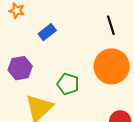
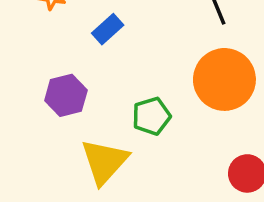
green pentagon: (68, 84) -> (151, 116), turned -30

